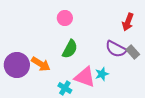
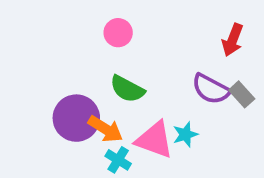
green semicircle: (70, 49) -> (127, 89), turned 90
orange arrow: (41, 64) -> (105, 129), moved
purple circle: (17, 65) -> (76, 118), moved

